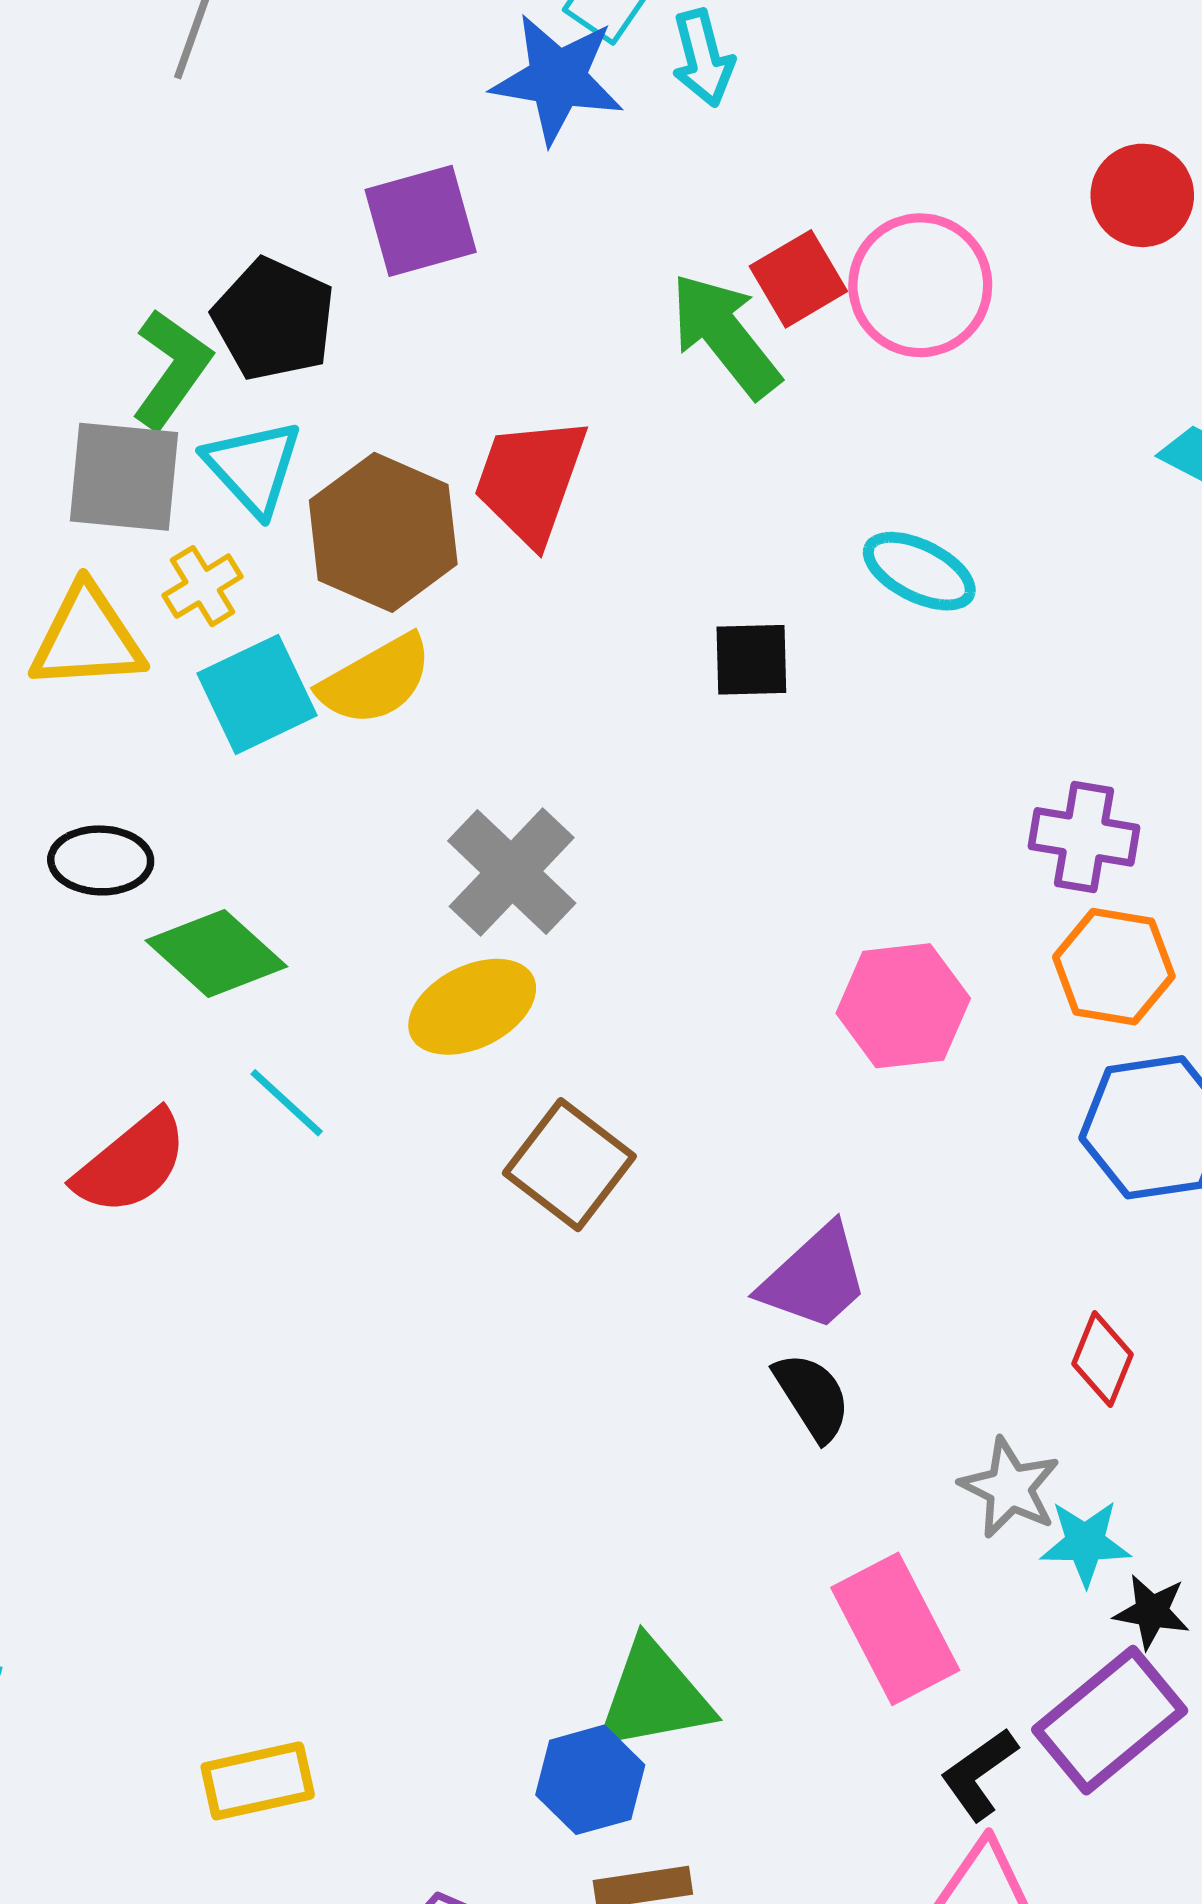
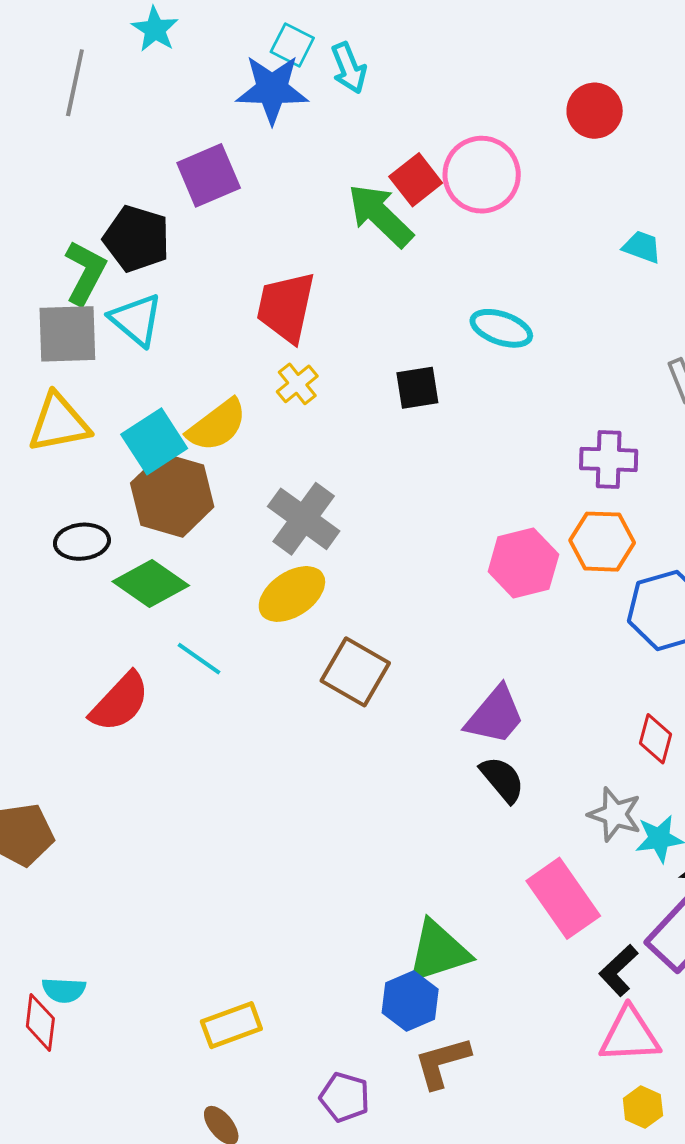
brown hexagon: (383, 532) -> (172, 495), moved
yellow cross: (203, 586) -> (297, 384), moved
orange hexagon: (1114, 967) -> (602, 542), moved

